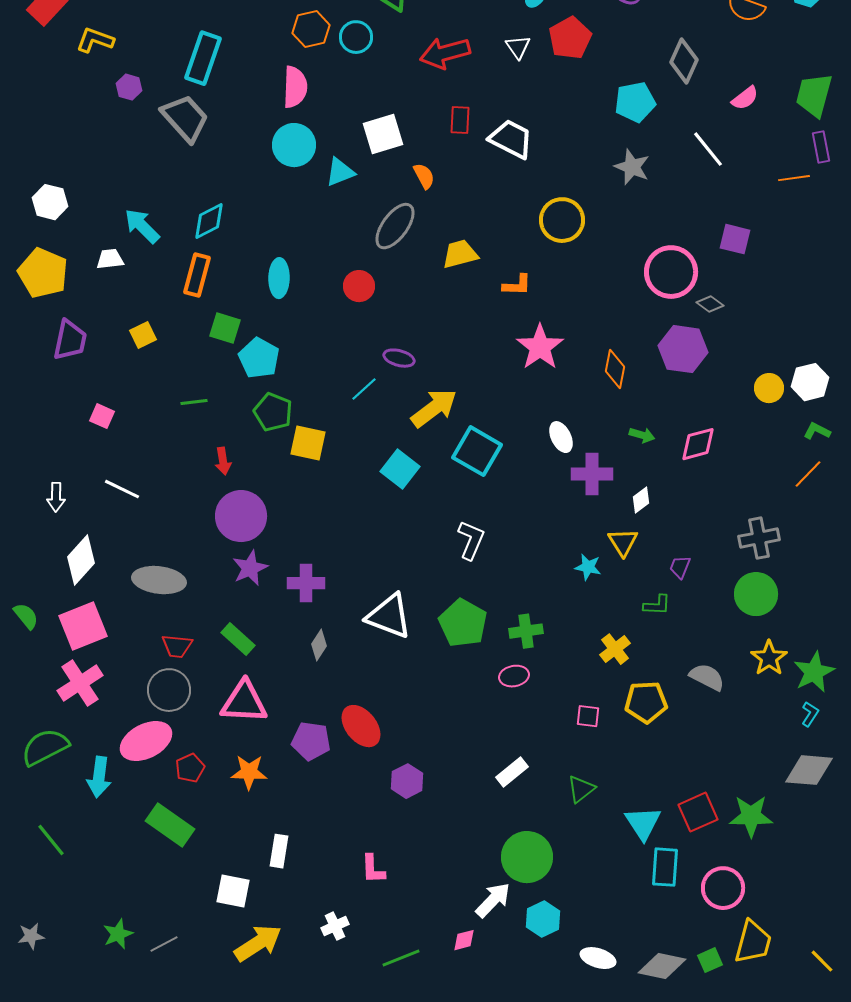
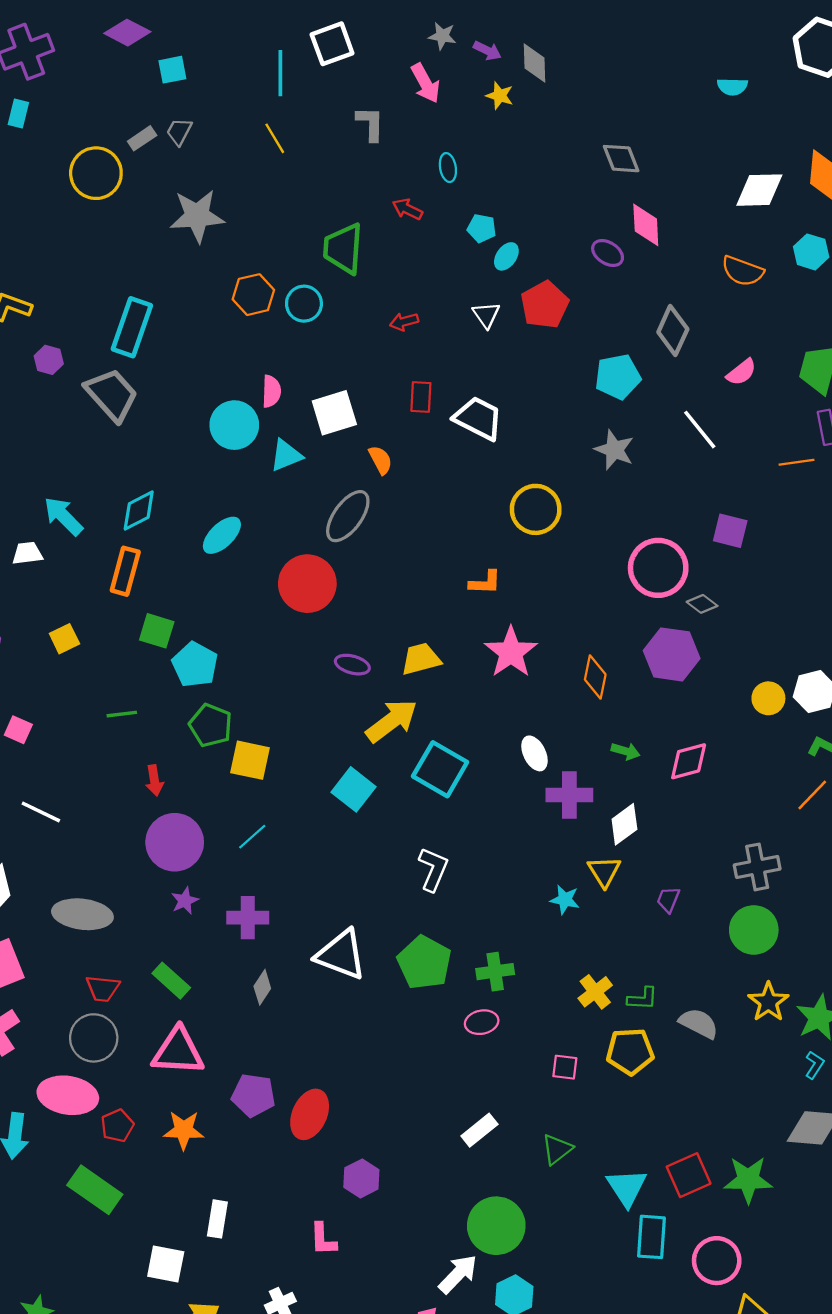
red arrow: (445, 53) -> (404, 322), size x0.5
pink semicircle: (295, 87) -> (271, 391), moved, size x0.7
yellow trapezoid: (460, 254) -> (421, 659), moved
cyan ellipse: (279, 278) -> (222, 535), moved, turned 45
red circle: (359, 286) -> (307, 584), size x1.6
cyan line: (364, 389) -> (252, 837), moved
white diamond: (641, 500) -> (624, 824), size x1.4
purple star: (250, 568) -> (185, 901), size x0.7
green L-shape: (657, 605) -> (642, 999), moved
red ellipse: (361, 726) -> (310, 1114), moved, turned 63
pink ellipse: (146, 741) -> (68, 1095), turned 36
purple hexagon: (407, 781) -> (361, 1178), moved

